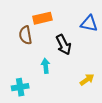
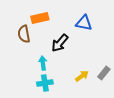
black arrow: (64, 45) -> (60, 43), turned 66
cyan cross: (20, 87) -> (45, 83), moved

